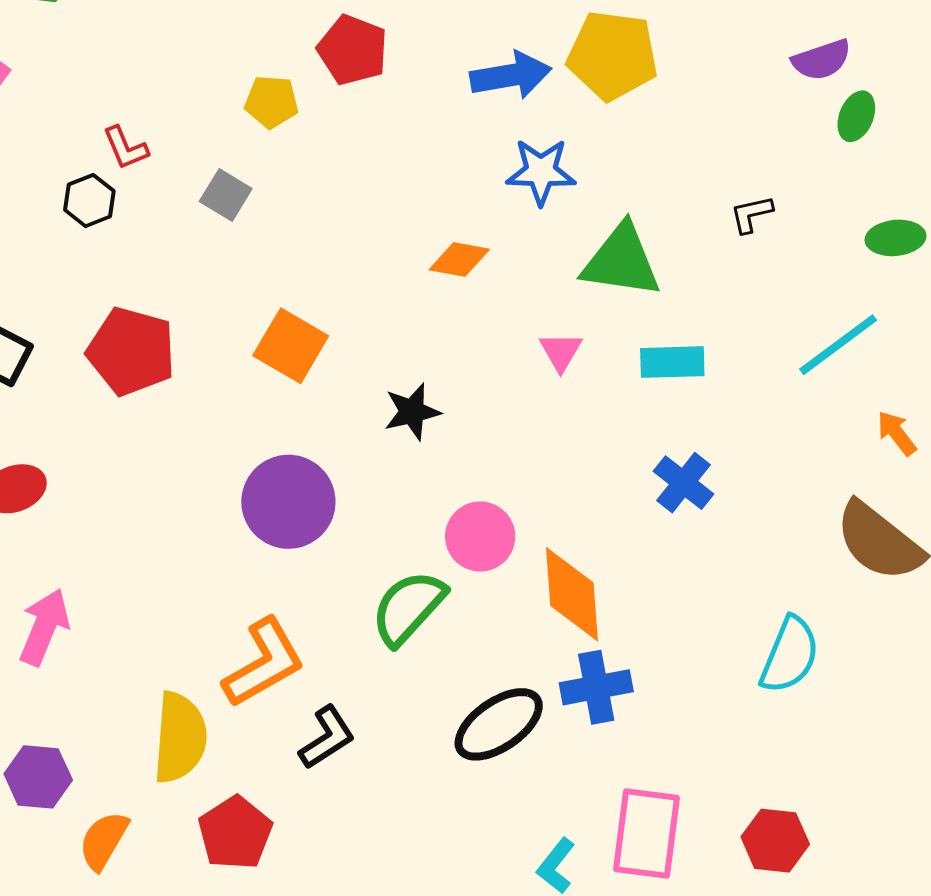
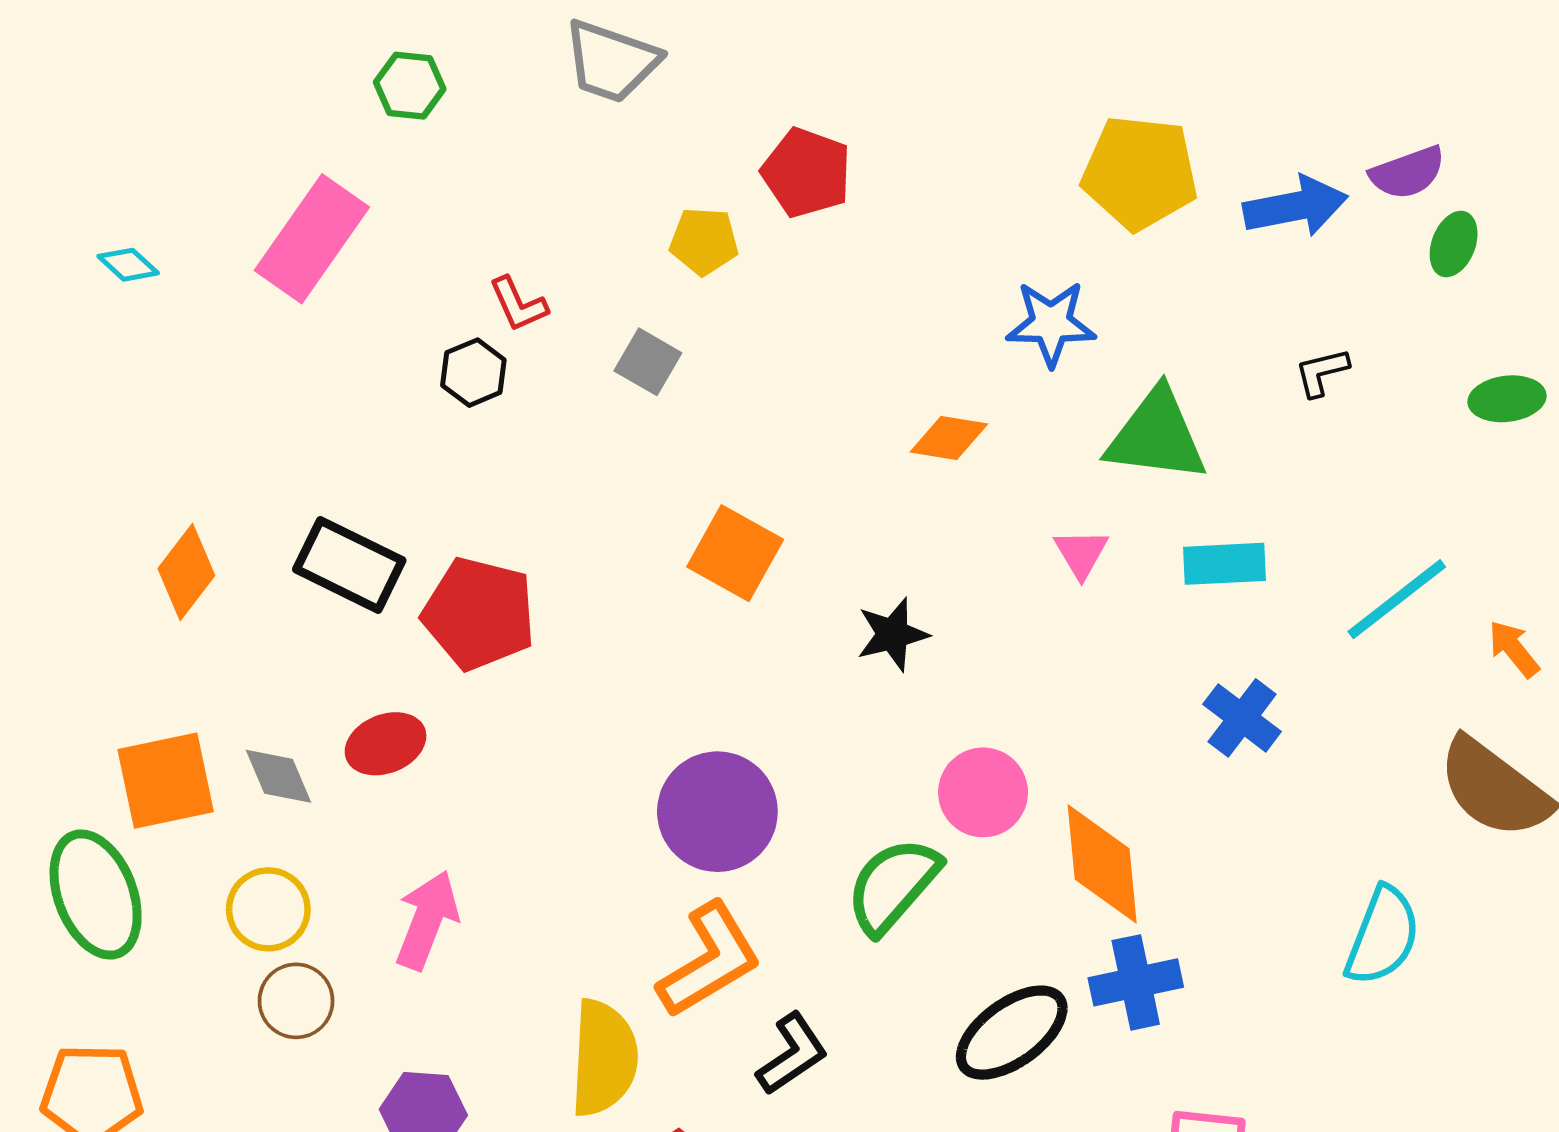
blue arrow: (511, 75) -> (1295, 206), moved
cyan line: (838, 345) -> (1397, 599), moved
red pentagon: (131, 351) -> (479, 614), moved
purple circle: (288, 502) -> (717, 812), moved

